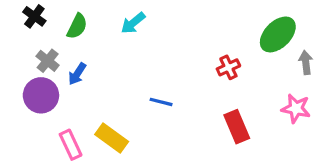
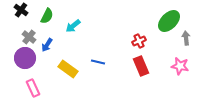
cyan arrow: (133, 23) -> (73, 26), moved
red rectangle: (237, 127) -> (141, 66), moved
yellow rectangle: (112, 138) -> (68, 69), moved
pink rectangle: (71, 145) -> (33, 88), moved

